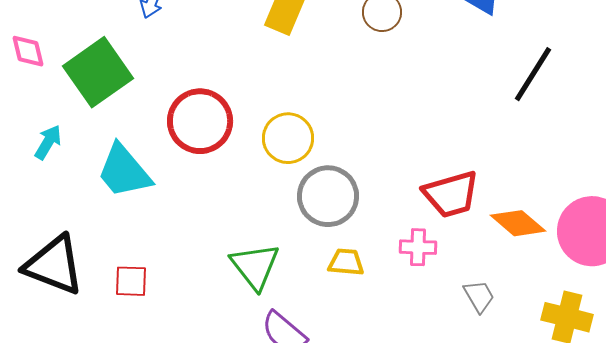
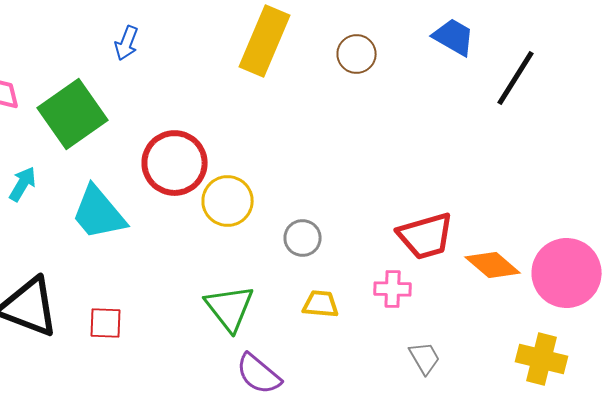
black line: (533, 74) -> (516, 78), moved
yellow circle: (288, 138) -> (228, 201), moved
gray circle: (328, 196) -> (303, 238), size x0.6
gray trapezoid: (479, 296) -> (425, 358), moved

